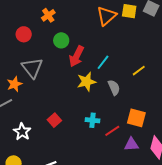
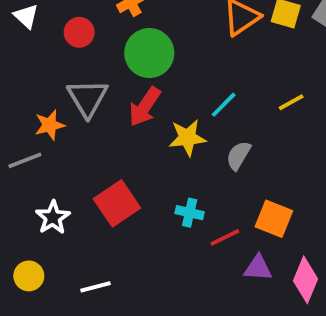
green circle: (61, 40) -> (149, 53), size x1.6
red arrow: (76, 56) -> (145, 107), moved
yellow line: (139, 71) -> (291, 102), moved
gray semicircle: (114, 88) -> (238, 155), turned -133
red square: (54, 120) -> (117, 203), size x1.6

